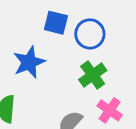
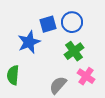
blue square: (56, 23) -> (48, 24), moved, turned -30

